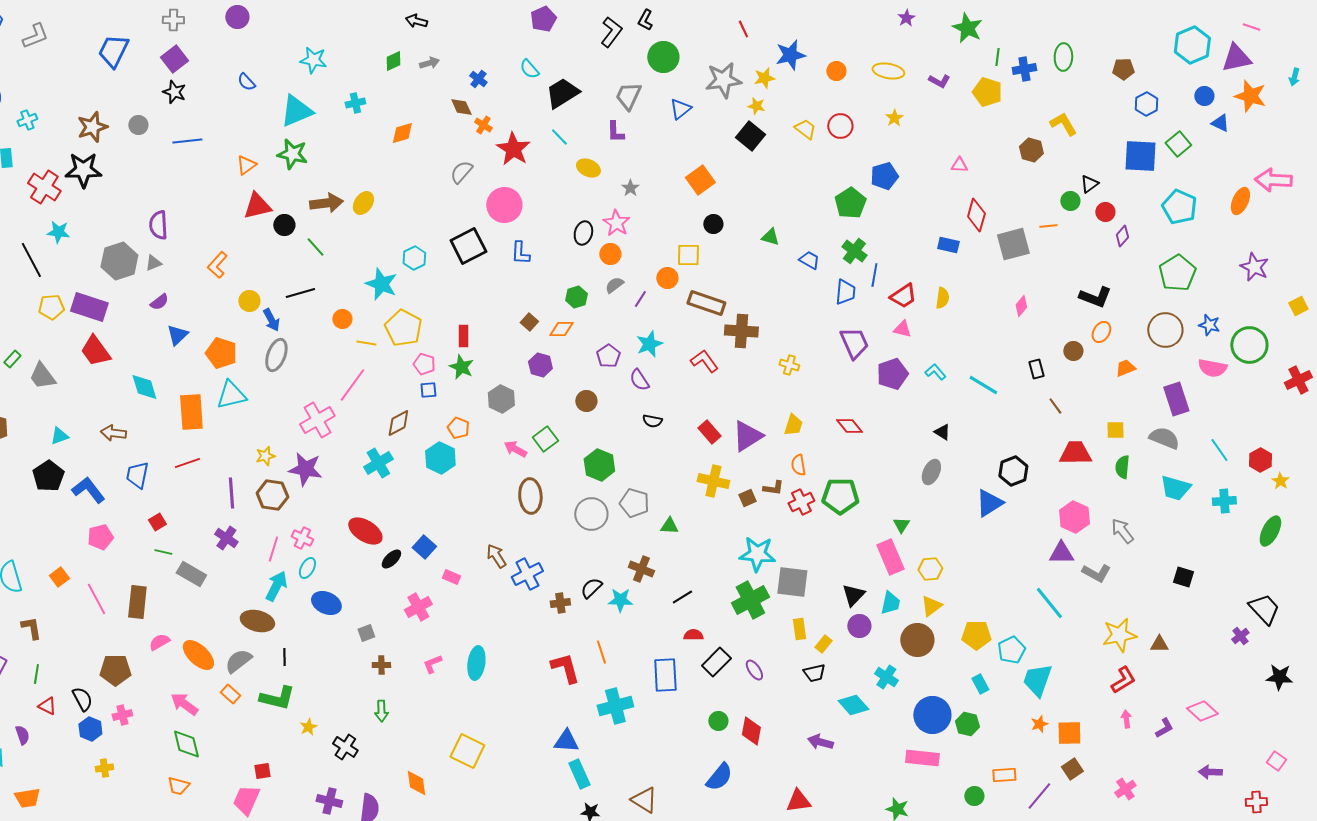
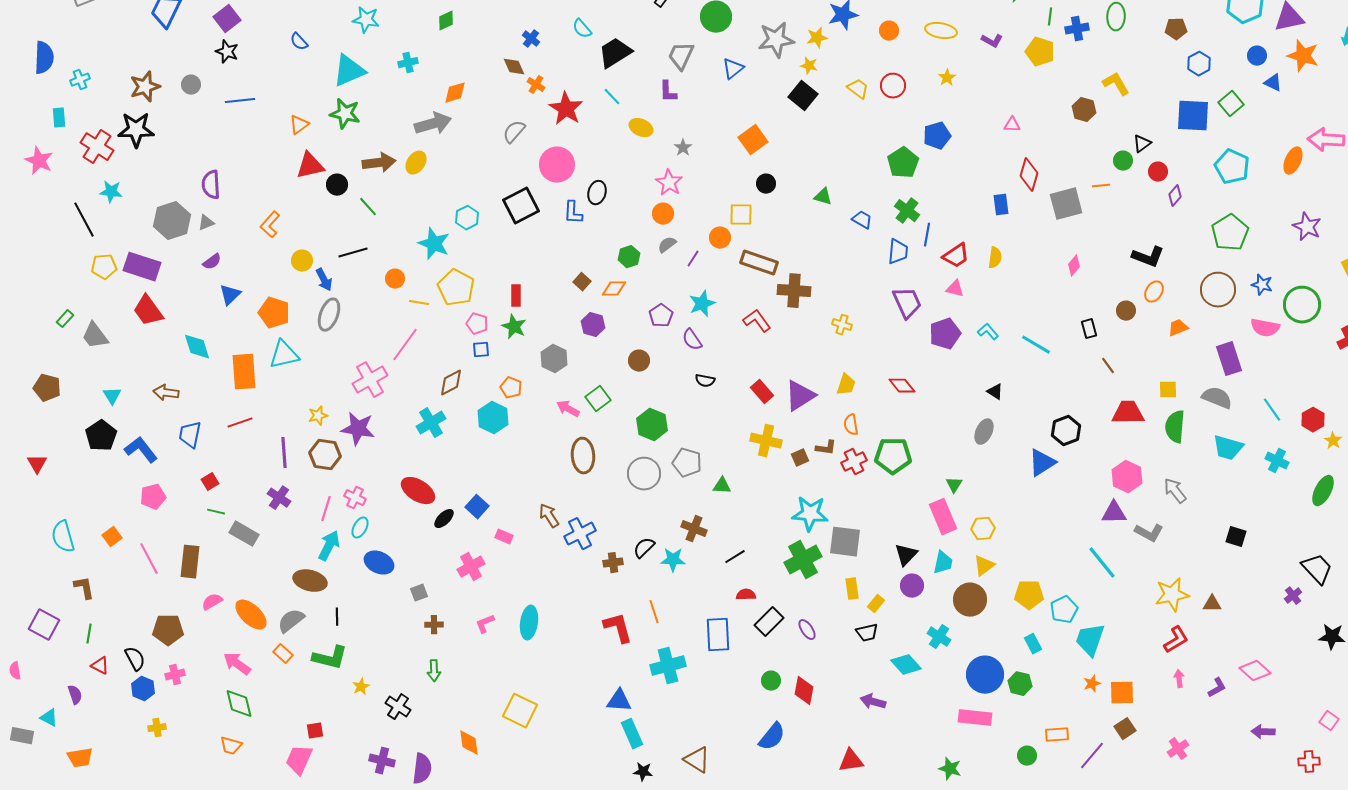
gray arrow: (429, 63) -> (433, 124), moved, size x1.8
black ellipse: (583, 233) -> (597, 193), moved
blue rectangle: (948, 245) -> (1001, 205), turned 70
cyan triangle: (59, 436) -> (112, 396), turned -42
green semicircle: (1122, 467) -> (1175, 427), size x1.4
cyan cross: (1224, 501) -> (1277, 461), turned 30

